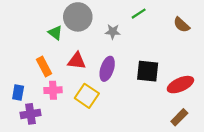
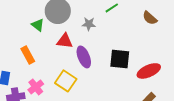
red triangle: (77, 61) -> (65, 41), moved
purple ellipse: (107, 69) -> (84, 57), turned -40
pink cross: (53, 90) -> (36, 87), moved, turned -35

